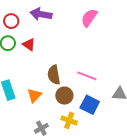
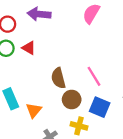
pink line: (87, 76) -> (94, 76), turned 42
orange triangle: (34, 95) -> (34, 110), moved

